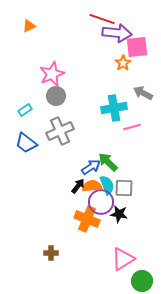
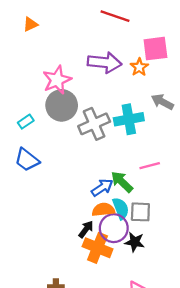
purple arrow: (117, 33) -> (104, 62), moved
gray circle: (56, 96) -> (62, 105), size x1.4
pink line: (132, 127) -> (150, 166), moved
gray cross: (60, 131) -> (94, 124), moved
black arrow: (78, 186) -> (86, 229), moved

